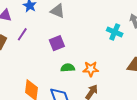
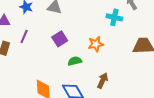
orange star: (91, 69) -> (96, 44), moved

